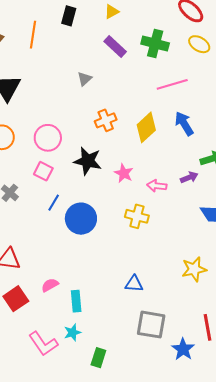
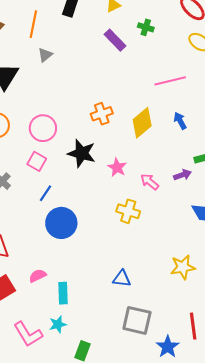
green cross: (155, 43) -> (146, 27), moved, size x0.6
gray triangle: (85, 79) -> (45, 55), moved
blue arrow: (184, 124) -> (180, 121), size x0.7
pink arrow: (157, 186) -> (150, 182), turned 30
blue circle: (81, 219) -> (61, 223), moved

